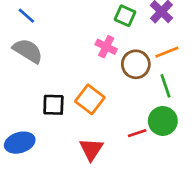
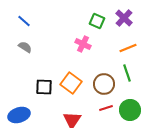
gray semicircle: (28, 51) -> (25, 47), size x0.6
brown circle: (136, 64) -> (104, 84), moved
green circle: (163, 121) -> (130, 110), moved

